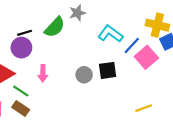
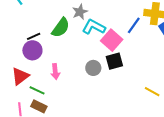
cyan L-shape: (110, 34) -> (94, 27), moved
blue line: (132, 45) -> (134, 25), moved
pink square: (146, 57) -> (112, 40), moved
yellow line: (144, 108) -> (152, 92), turned 56

